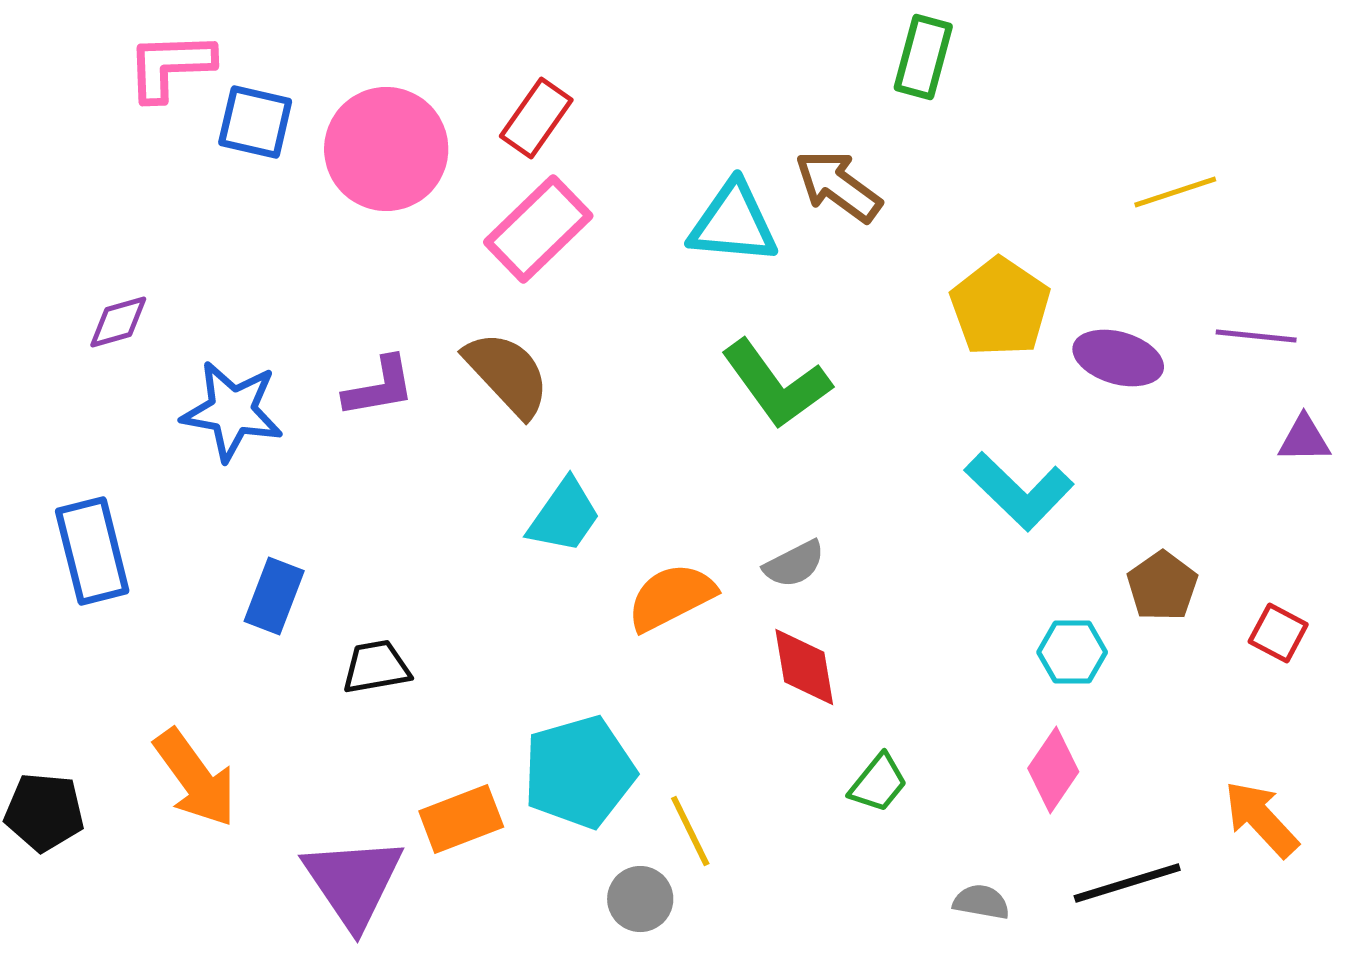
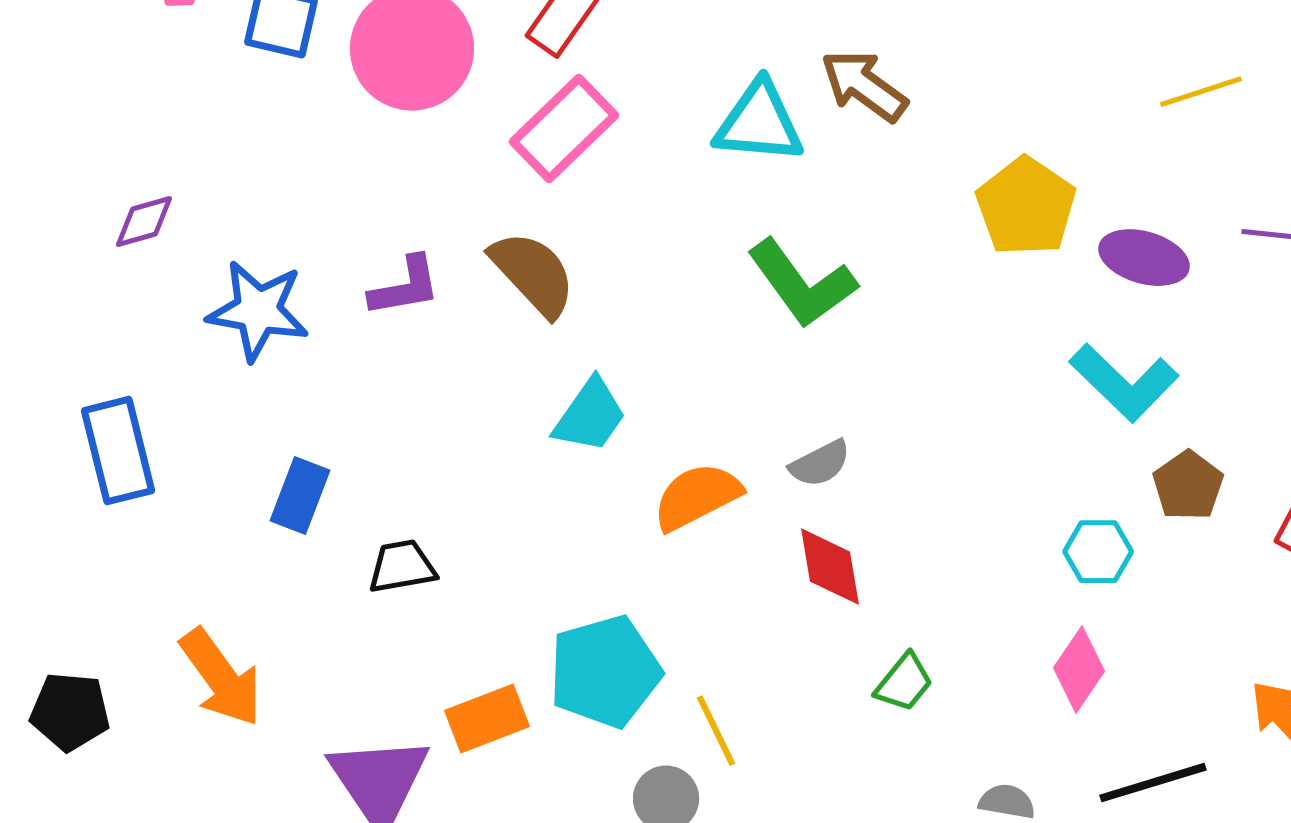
cyan L-shape: (1019, 491) -> (1124, 383), moved

